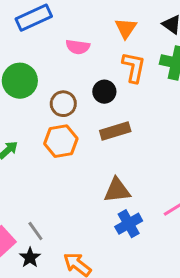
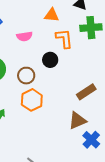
orange triangle: (126, 28) -> (52, 15), turned -42
brown rectangle: (115, 131) -> (86, 92), moved

